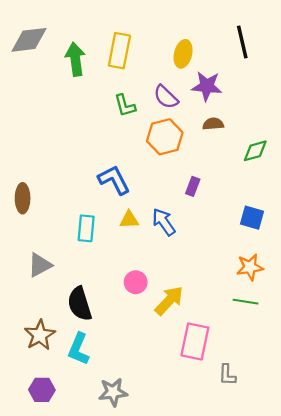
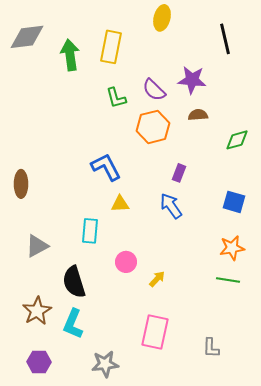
yellow ellipse: (183, 54) -> (162, 18), moved
blue arrow: (164, 222) -> (171, 206), moved
cyan rectangle: (86, 228) -> (90, 231), moved
yellow arrow: (169, 301) -> (157, 279), size x0.6
pink rectangle: (195, 341) -> (155, 332), moved

